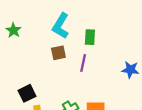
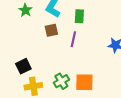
green star: (13, 30) -> (25, 10), moved

